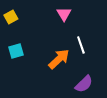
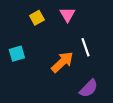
yellow square: (11, 17) -> (37, 18), moved

